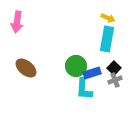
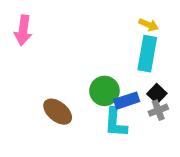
brown ellipse: (26, 68) -> (58, 112), moved

